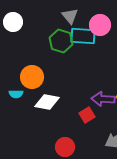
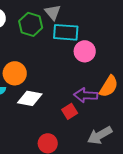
pink circle: (100, 25) -> (85, 51), moved
green hexagon: (61, 41) -> (31, 24), moved

